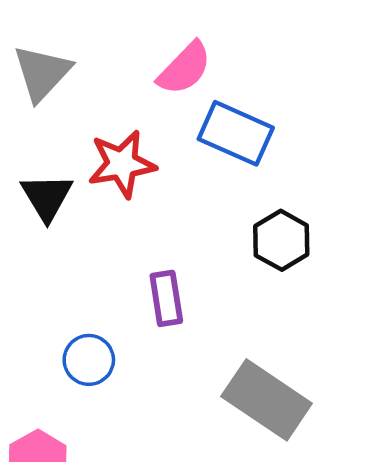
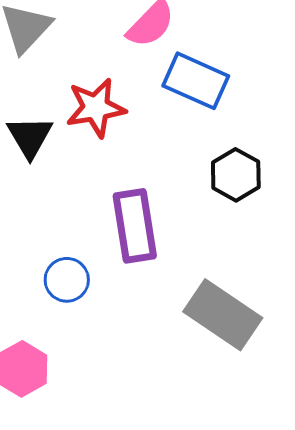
purple rectangle: (166, 298) -> (135, 226), size x1.5

